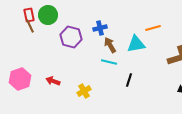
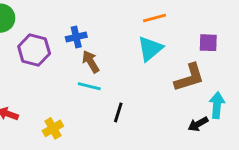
orange line: (153, 28) -> (155, 18), moved
cyan triangle: (136, 44) -> (150, 49), moved, turned -30

